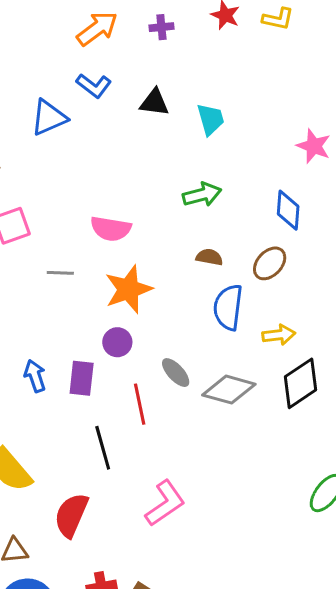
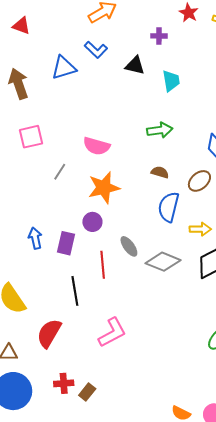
purple cross: (161, 27) -> (159, 36), moved
gray line: (60, 273) -> (60, 172), turned -66

